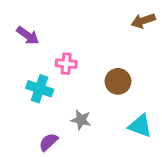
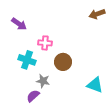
brown circle: (118, 81) -> (63, 62), moved
gray star: (81, 120) -> (43, 81), moved

